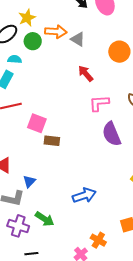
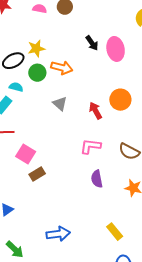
gray triangle: (78, 39) -> (60, 104), moved
red arrow: (86, 74) -> (95, 111), moved
purple semicircle: (112, 134) -> (97, 179), size x0.7
brown rectangle: (52, 141) -> (37, 174), turned -49

